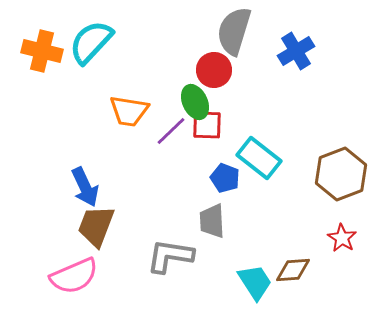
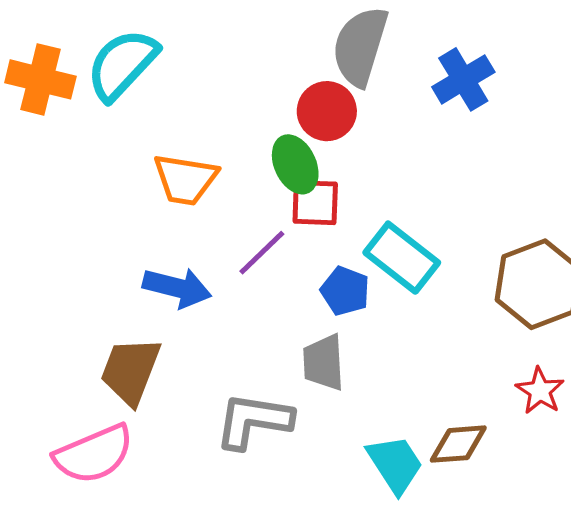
purple line: (171, 131) -> (262, 253), moved
blue arrow: (85, 187) -> (177, 288), moved, turned -51

